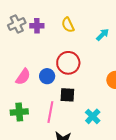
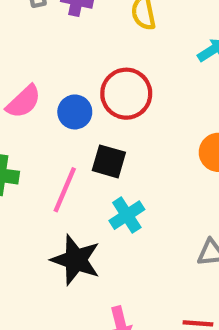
cyan cross: (93, 116) -> (127, 215), moved

